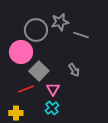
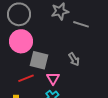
gray circle: (36, 30) -> (19, 14), moved
gray square: (39, 71) -> (39, 60), turned -30

